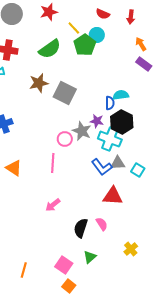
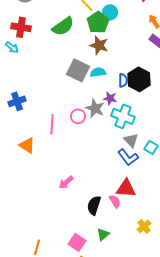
brown star: (39, 83) -> (99, 45), moved, turned 30
cyan semicircle: (121, 95) -> (98, 72), moved
black hexagon: (122, 122) -> (139, 79), moved
pink line: (53, 163) -> (52, 124), moved
gray triangle: (118, 163) -> (131, 140), turned 49
blue L-shape: (102, 167) -> (128, 157), moved
red triangle: (113, 196) -> (126, 188), moved

